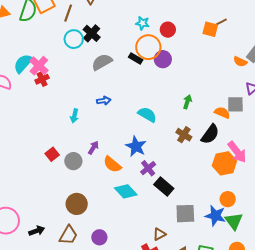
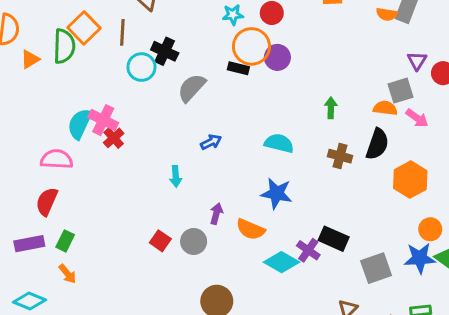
orange semicircle: (240, 62) -> (387, 14), moved
pink arrow: (237, 152) -> (417, 118), moved, size x0.7
purple cross: (148, 168) -> (308, 250), moved

